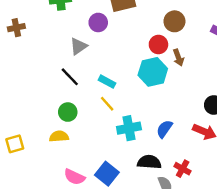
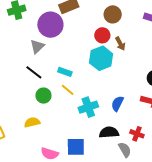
purple circle: (98, 22) -> (50, 25), size x1.6
green circle: (68, 112) -> (43, 96), moved
blue square: (107, 174) -> (76, 147), turned -30

